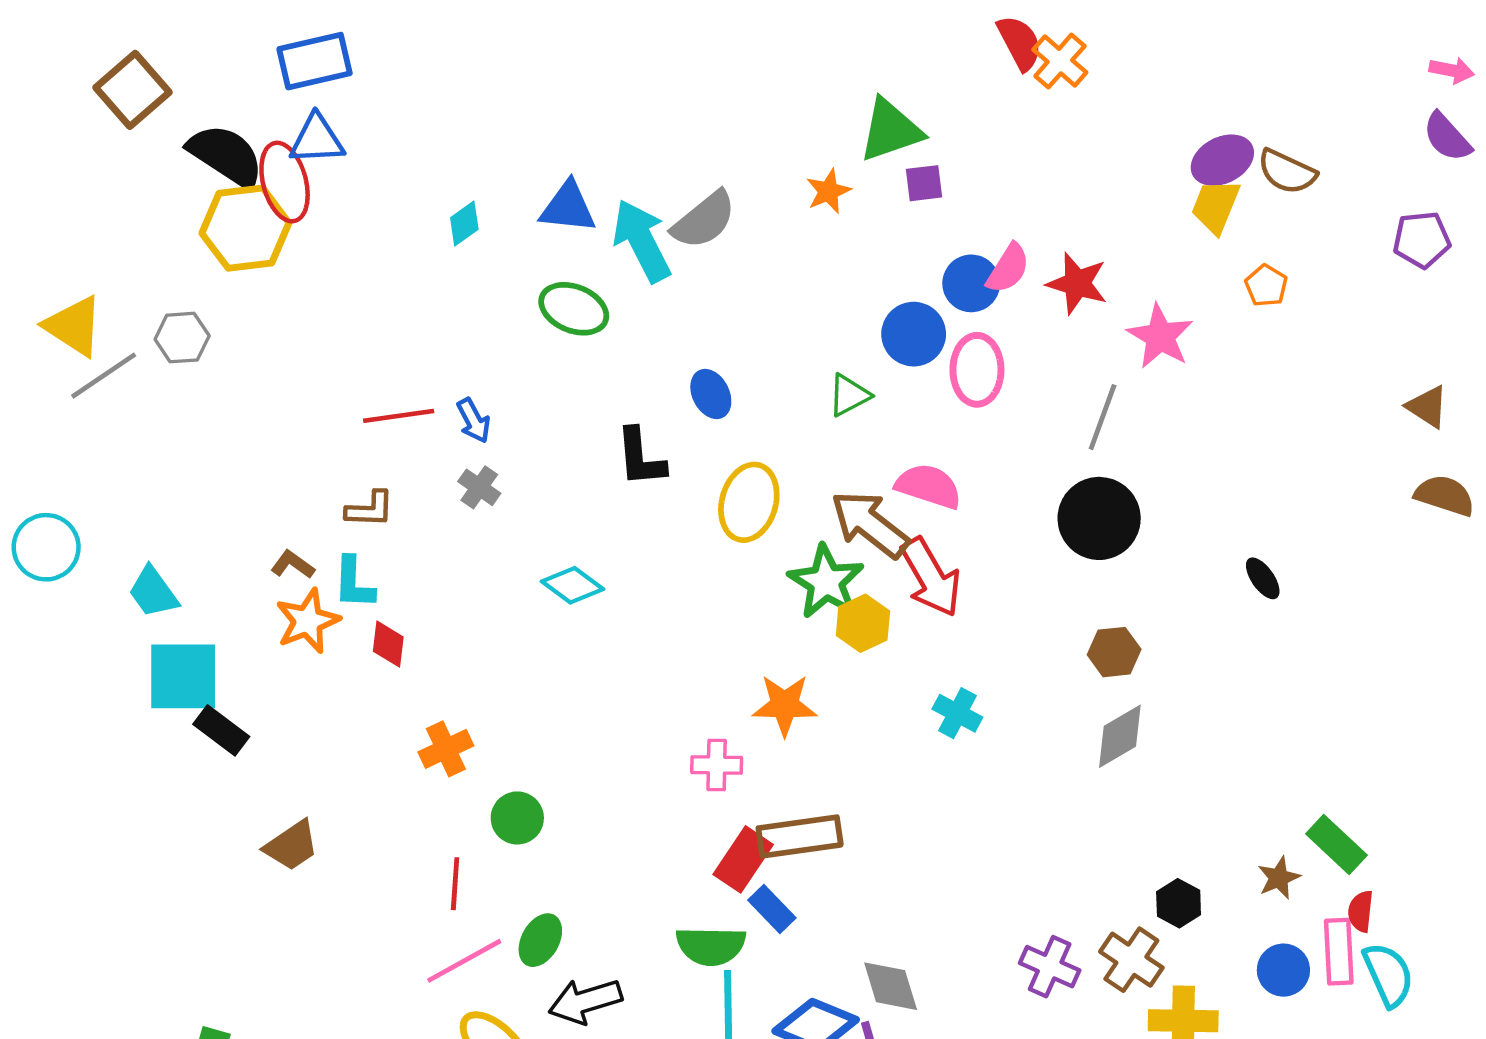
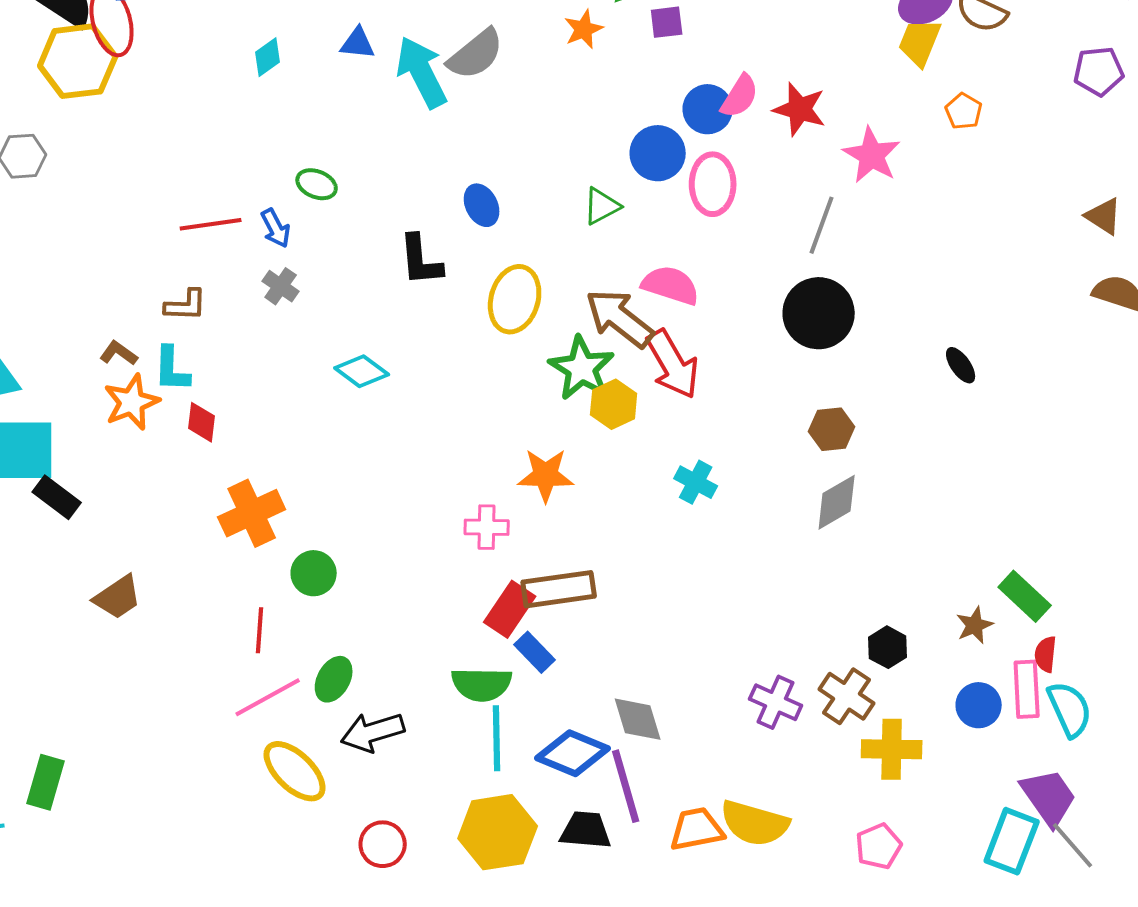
blue triangle: (568, 207) -> (358, 43), size x0.7
green ellipse: (574, 309) -> (317, 184), moved, size x0.7
orange cross: (446, 749) -> (252, 513), size x1.4

